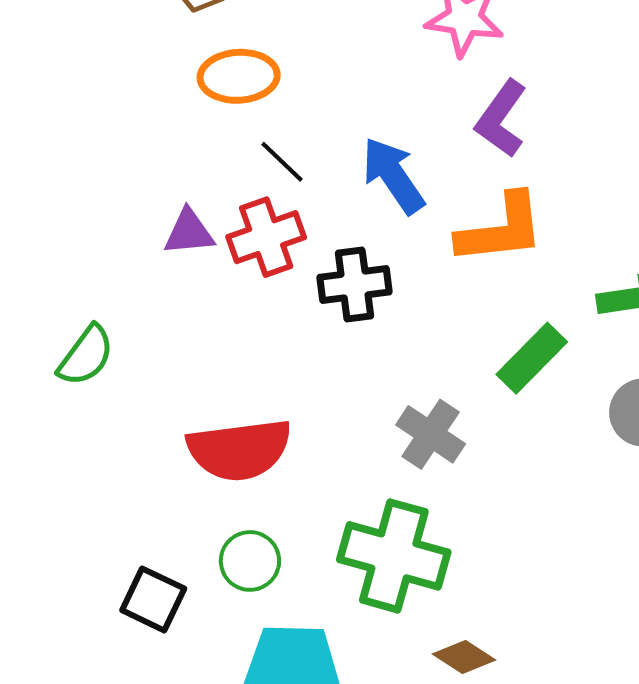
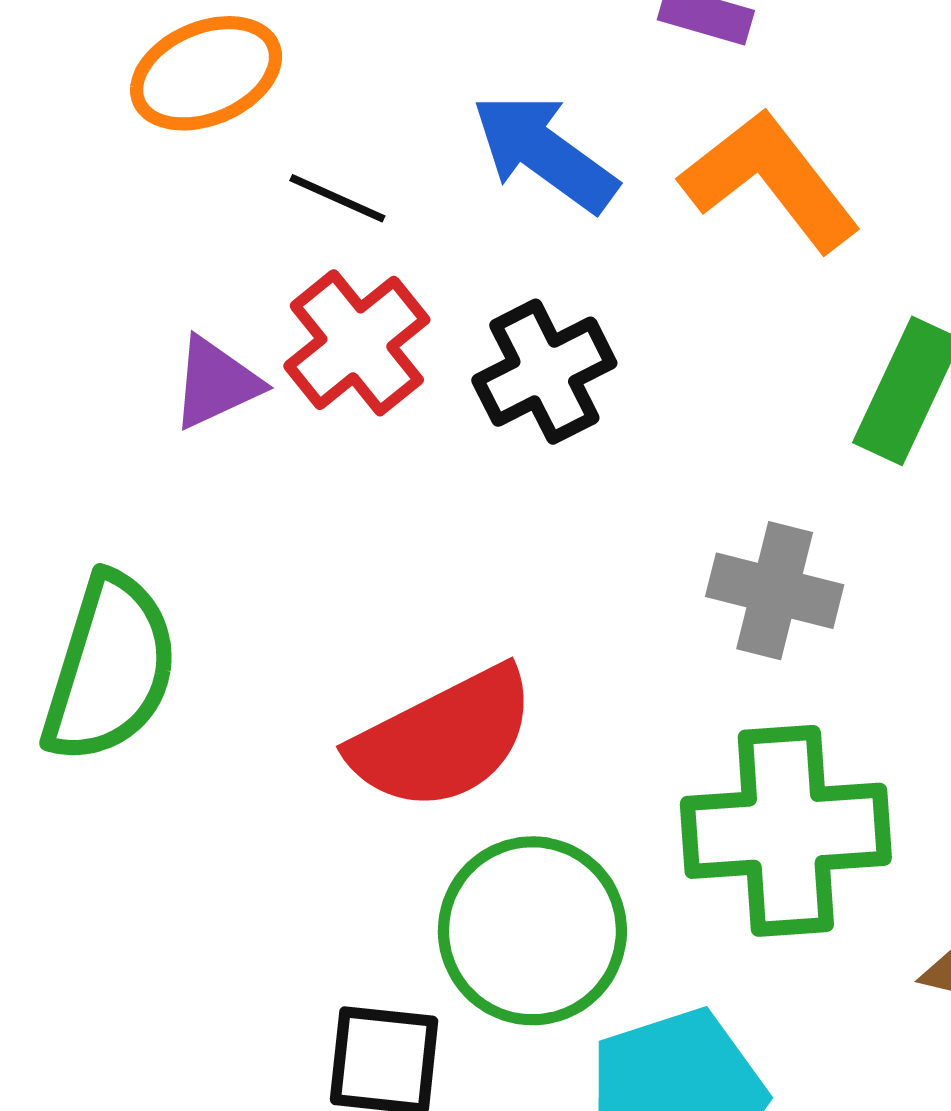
orange L-shape: (501, 229) -> (770, 180), turned -102
green semicircle: (86, 356) -> (110, 668), size x1.5
green circle: (250, 561) -> (532, 931), size x1.6

